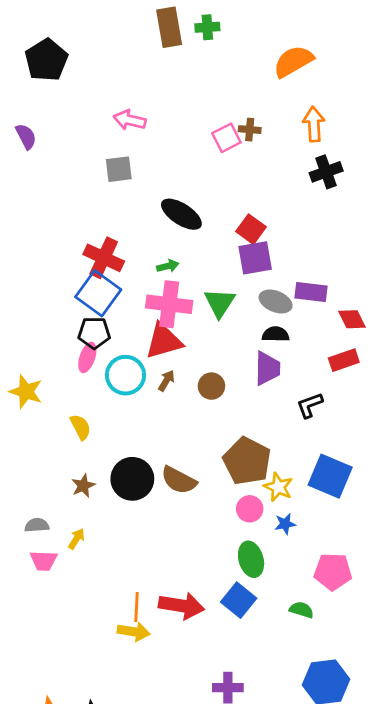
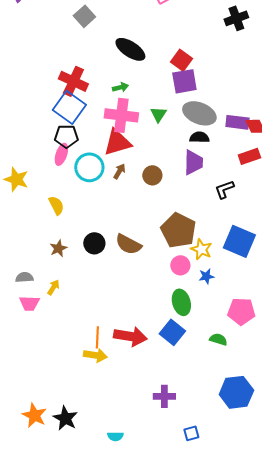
gray square: (119, 169) -> (84, 16), turned -35
purple rectangle: (311, 292) -> (237, 122), moved
gray ellipse: (276, 301) -> (199, 113), size x1.4
green triangle: (220, 303) -> (158, 114), size x0.7
black circle: (132, 479) -> (94, 243), size x0.7

